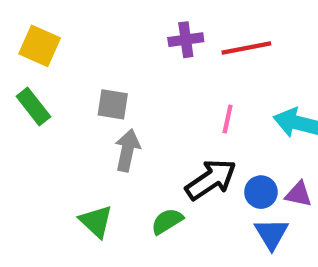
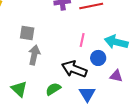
black arrow: (211, 180) -> (74, 69), turned -125
blue circle: (261, 192) -> (98, 58), moved
blue triangle: (271, 234) -> (87, 94), moved

